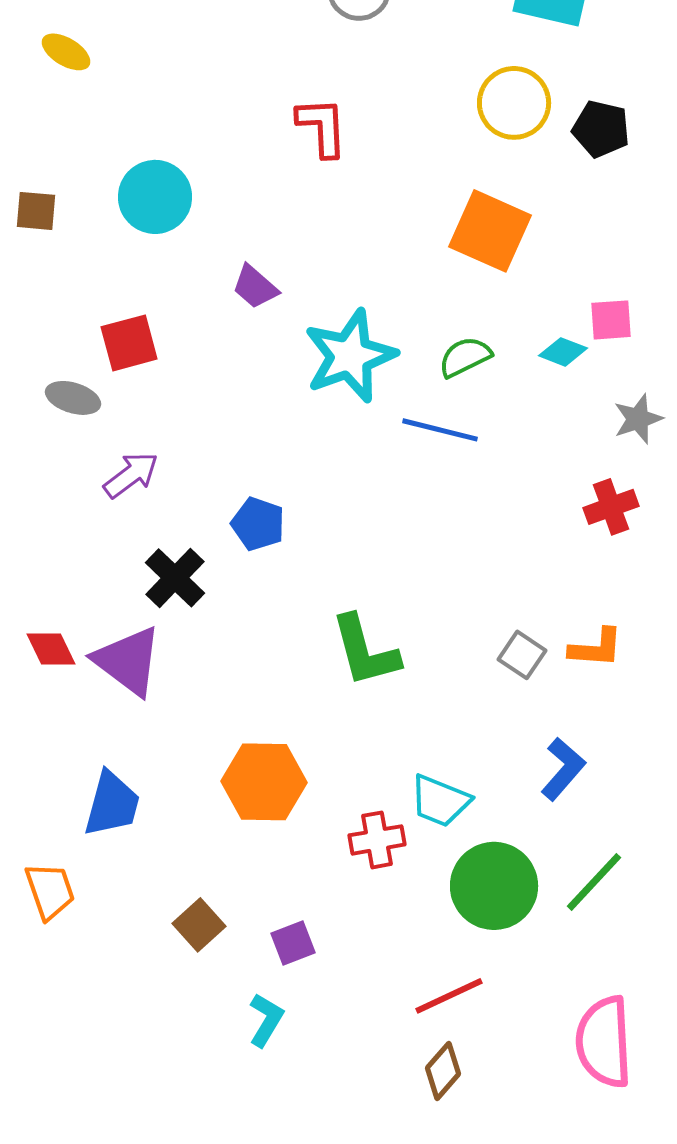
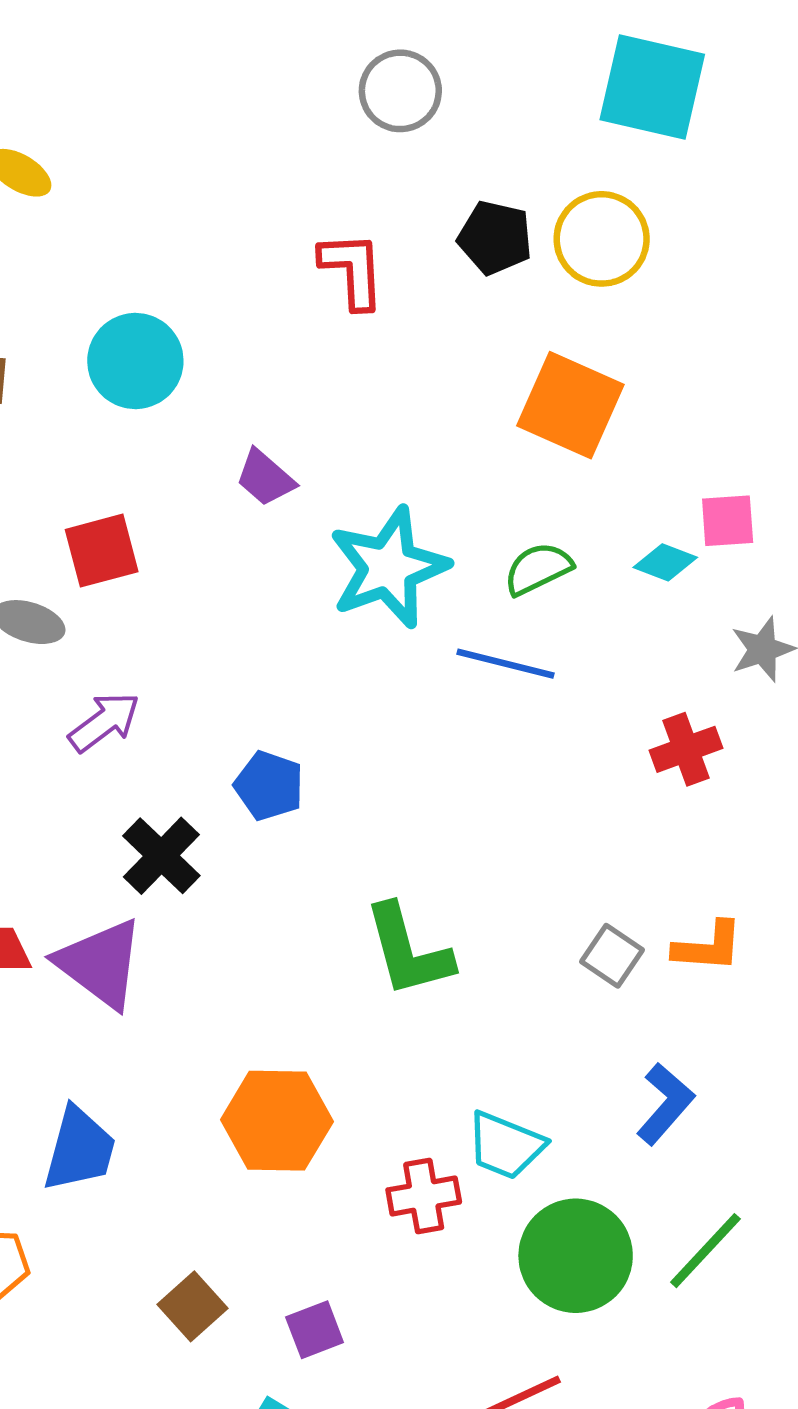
black pentagon: (601, 129) -> (495, 238), moved
red cross: (611, 507) -> (686, 749), moved

